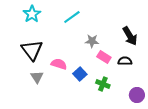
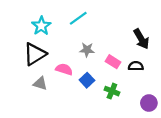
cyan star: (32, 14) -> (41, 26), moved
gray star: (92, 41) -> (87, 50), moved
black triangle: (32, 50) -> (35, 54), turned 35
gray triangle: (37, 77) -> (40, 83), turned -40

